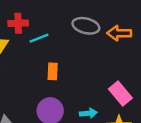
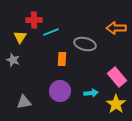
gray ellipse: (86, 26) -> (85, 44), moved

